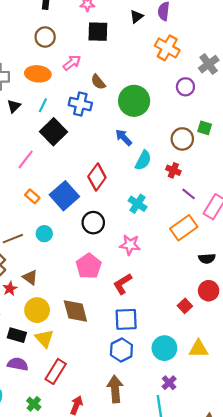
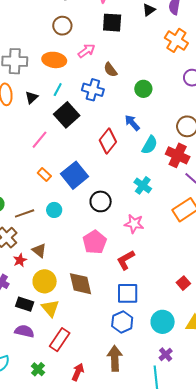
green circle: (134, 101) -> (143, 89), size x0.6
black triangle: (14, 106) -> (32, 97), moved
red cross: (173, 170) -> (178, 155), size x1.6
red diamond: (97, 177) -> (108, 141), moved

